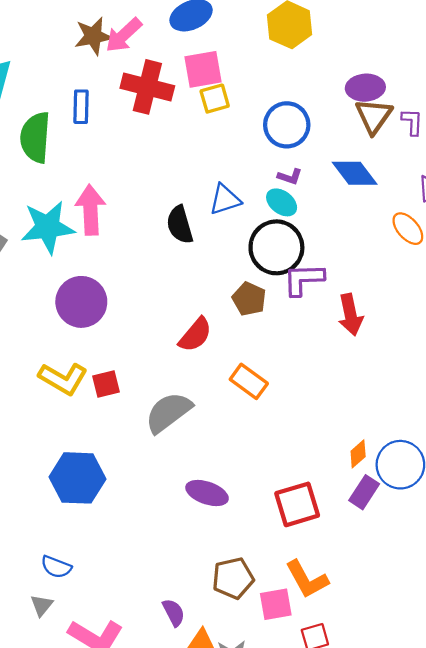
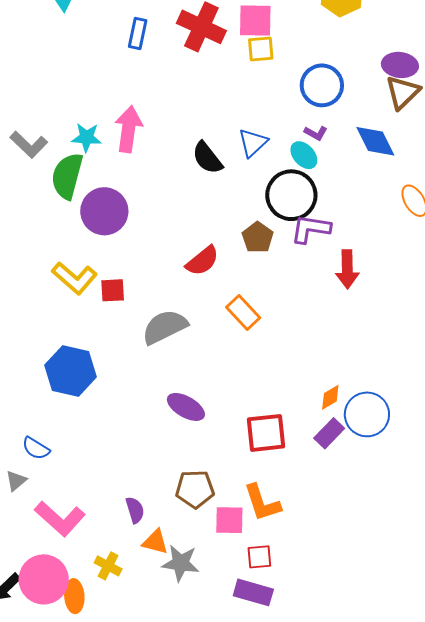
green semicircle: (35, 137) -> (67, 176), moved
blue triangle: (225, 199) -> (253, 143), turned -36
black semicircle: (180, 225) -> (207, 158), turned -33
cyan star: (48, 227) -> (87, 137), size x0.6

